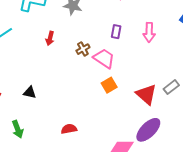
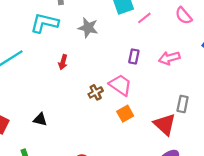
pink arrow: (149, 32) -> (169, 58), turned 72
brown cross: (83, 49) -> (96, 92), moved
gray rectangle: (171, 87) -> (183, 104), moved, turned -42

